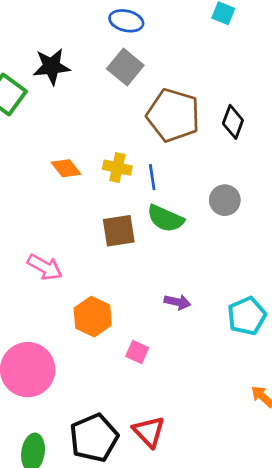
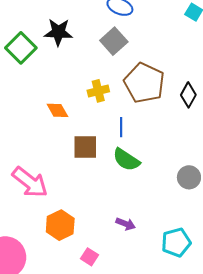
yellow cross: (117, 168) -> (98, 91), moved, turned -35
gray circle: (225, 200) -> (189, 177), moved
brown square: (119, 231) -> (85, 147), moved
pink arrow: (45, 267) -> (30, 182), size x1.4

